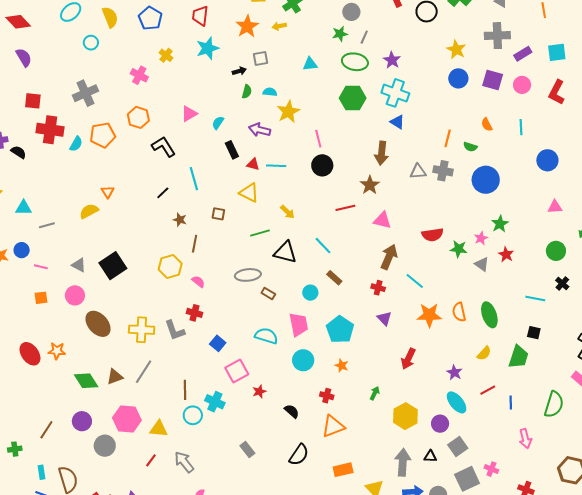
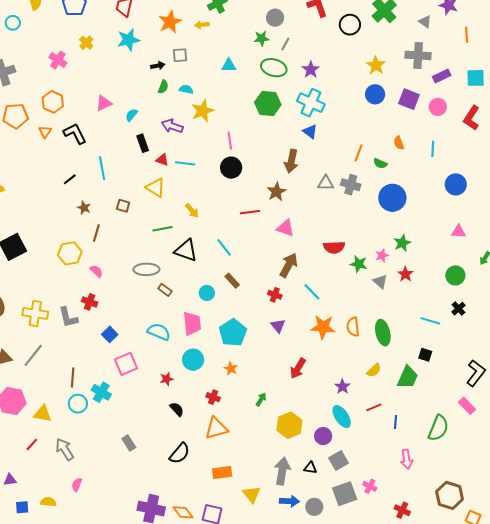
orange triangle: (108, 192) -> (45, 132), moved
red star: (259, 391) -> (167, 379), moved

